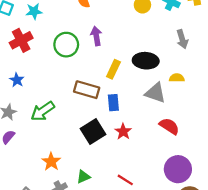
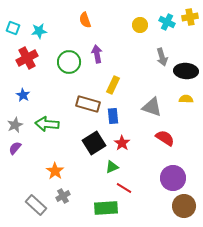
gray arrow: (182, 39) -> (162, 57), moved
black ellipse: (146, 61) -> (186, 71), moved
yellow semicircle: (177, 78) -> (186, 99), moved
green arrow: (43, 111) -> (47, 124), turned 40
green triangle: (83, 177) -> (112, 167), moved

